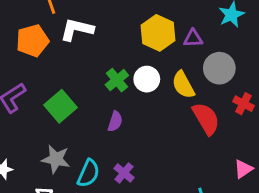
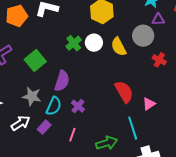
purple triangle: (193, 38) -> (158, 19), moved
red semicircle: (206, 119) -> (124, 92), moved
purple semicircle: (115, 121) -> (62, 81), moved, size x1.5
pink triangle: (243, 169) -> (149, 104), moved

